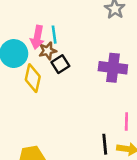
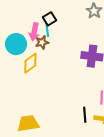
black square: (60, 64) -> (49, 19), moved
yellow diamond: (33, 78) -> (30, 63), turned 40

